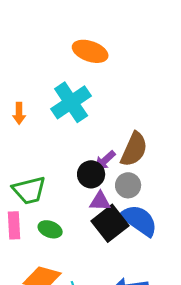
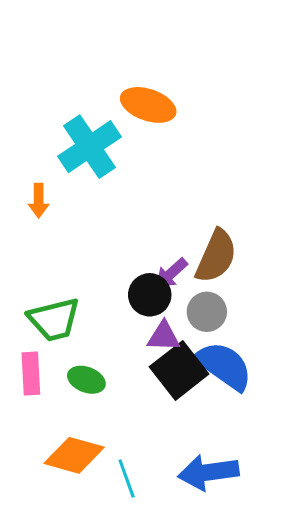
cyan cross: (71, 102) -> (90, 147), moved

